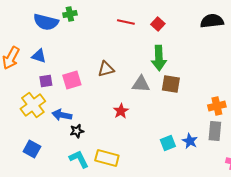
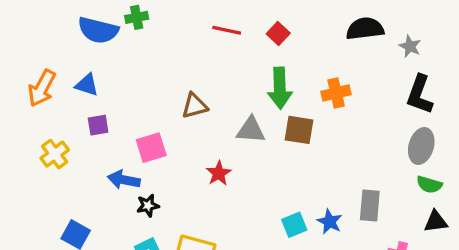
pink square: (72, 80) -> (151, 148), moved
yellow cross: (33, 105) -> (55, 154), moved, size x0.7
orange cross: (217, 106) -> (336, 93), moved

